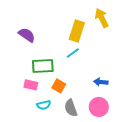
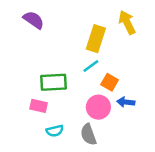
purple semicircle: (27, 35) -> (34, 20), moved
orange square: (59, 86) -> (110, 82), moved
pink circle: (99, 107) -> (98, 107), moved

